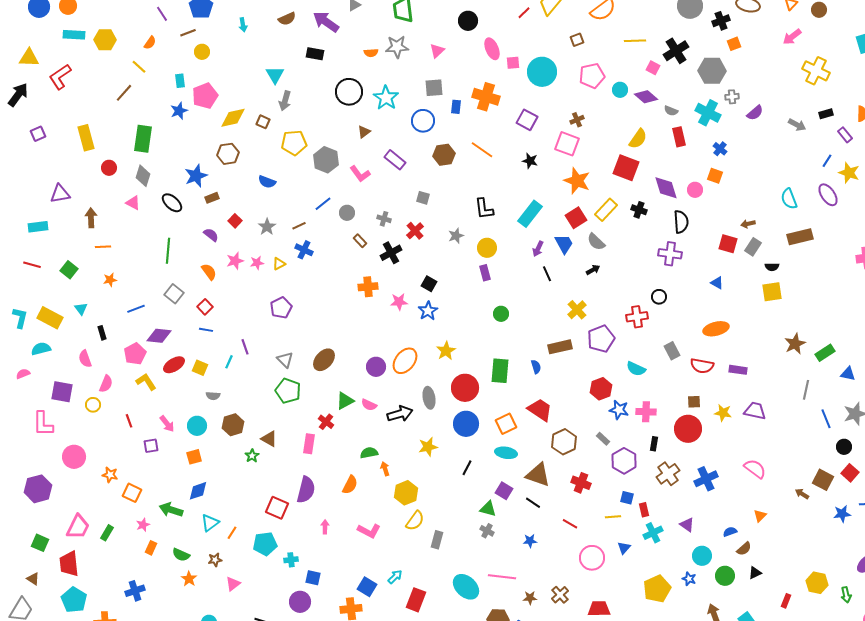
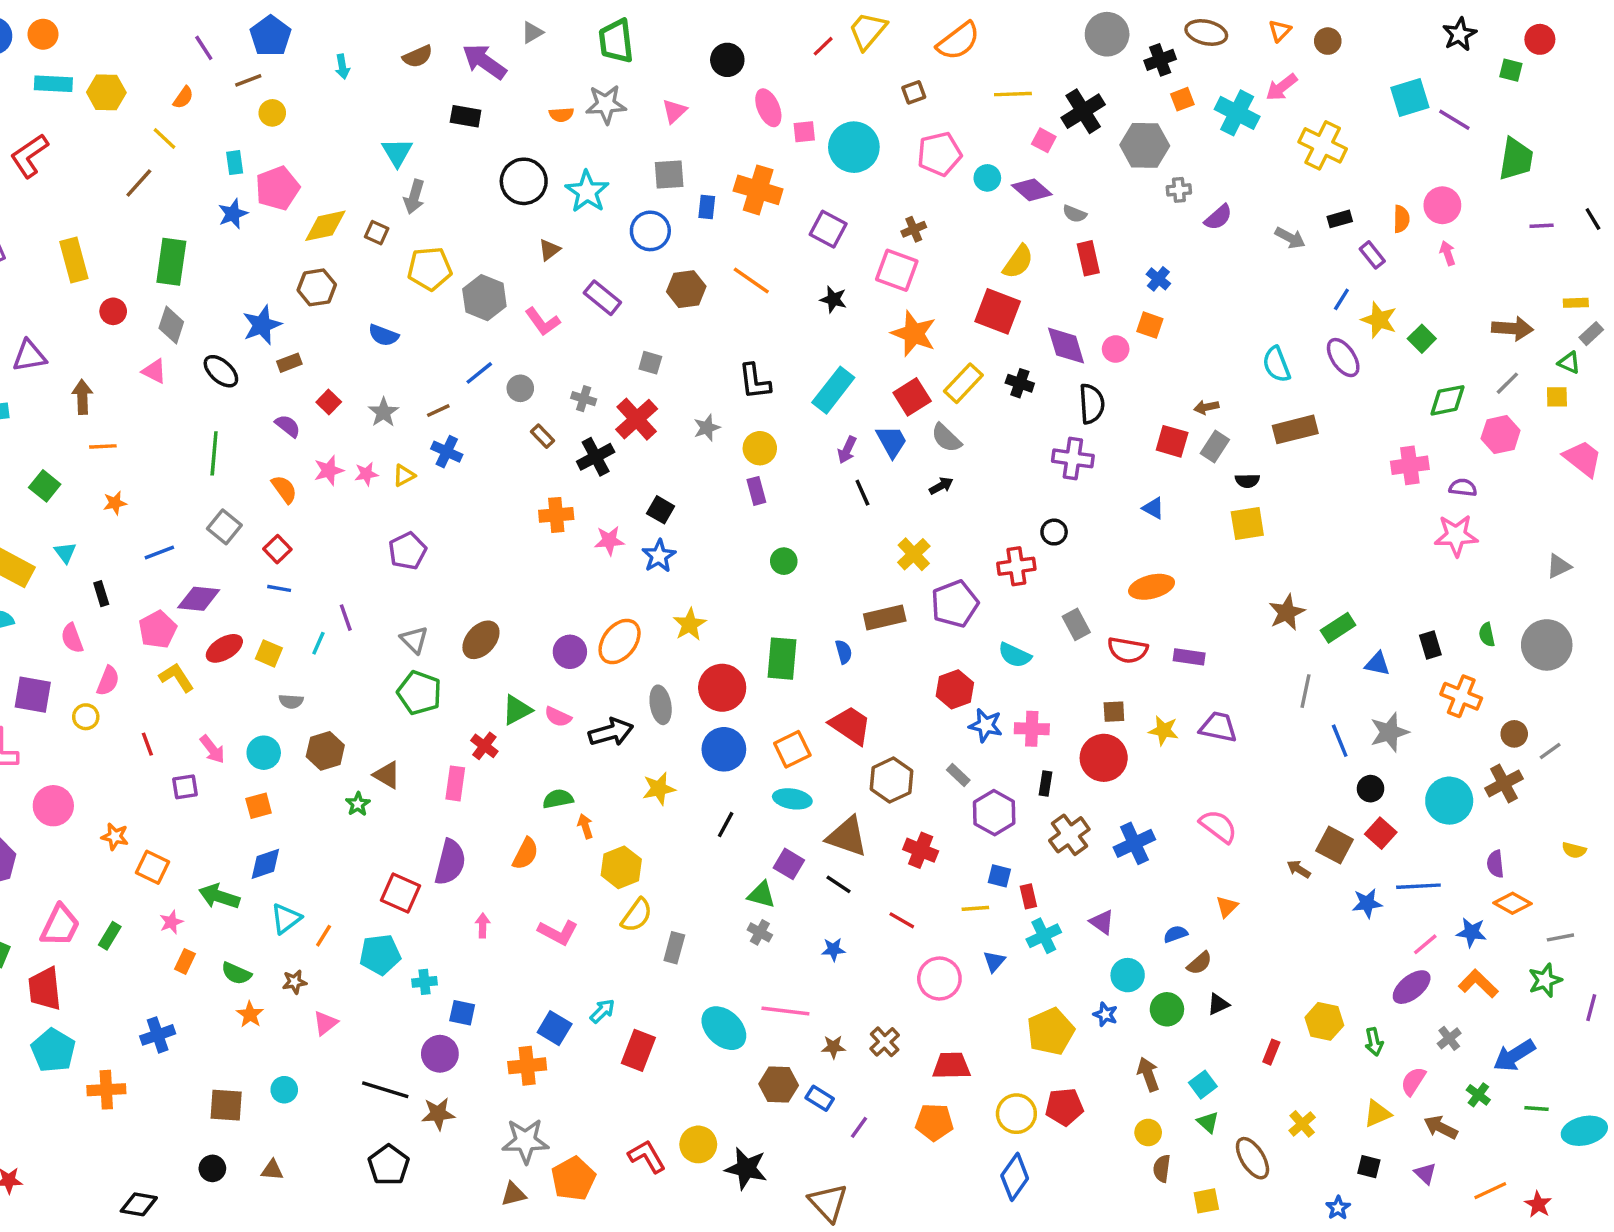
cyan cross: (708, 113) -> (1237, 113), moved
red cross: (415, 231) -> (637, 419), size x1.4

